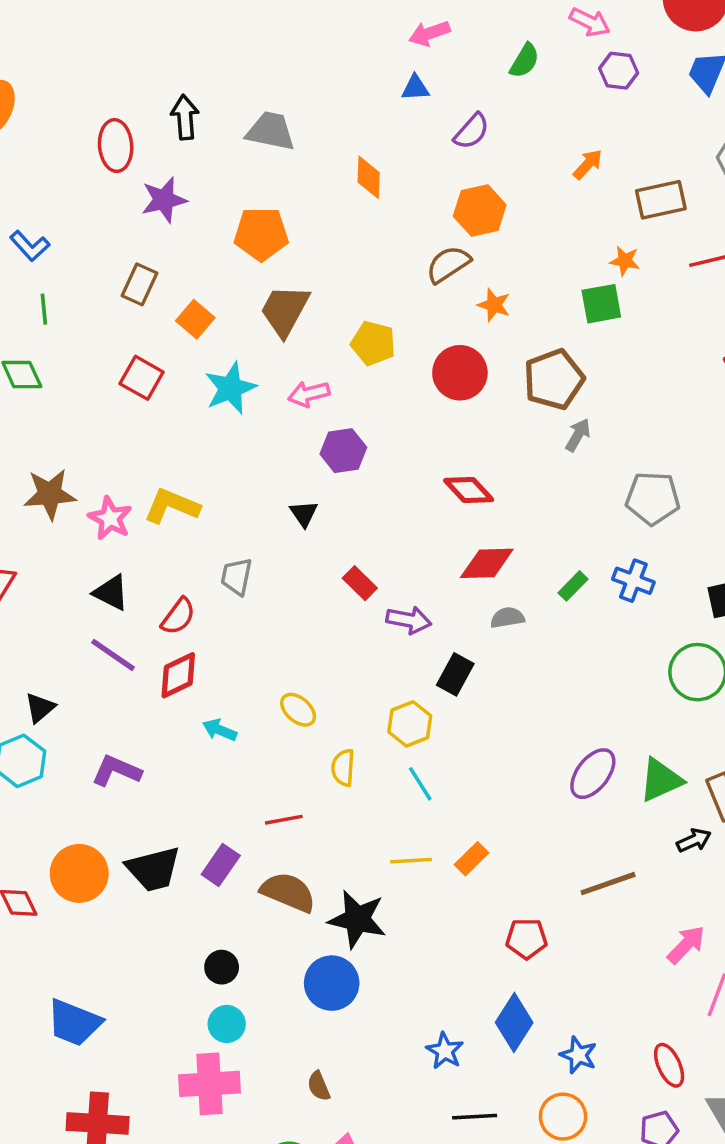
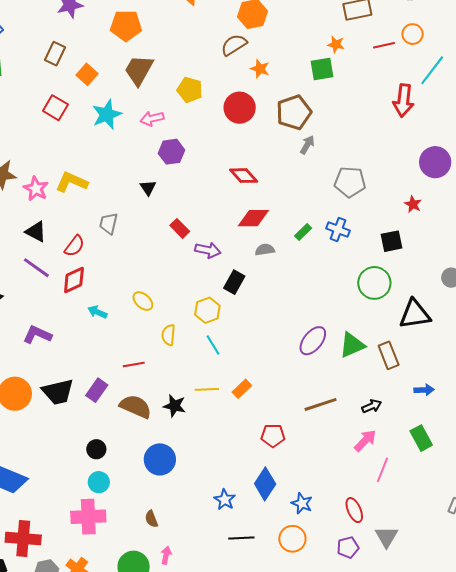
black arrow: (694, 840) -> (372, 406), moved
black star: (357, 919) -> (175, 406), moved, size x0.7

